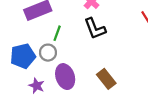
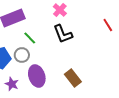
green line: (57, 33) -> (30, 38), turned -64

